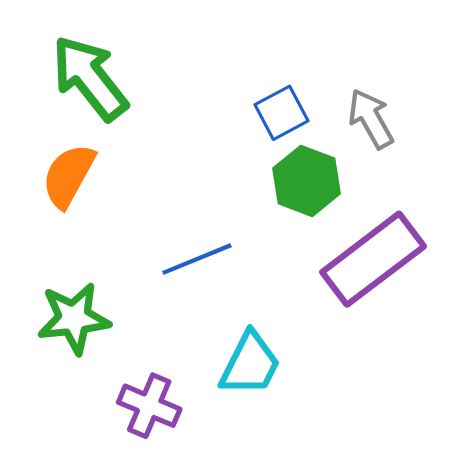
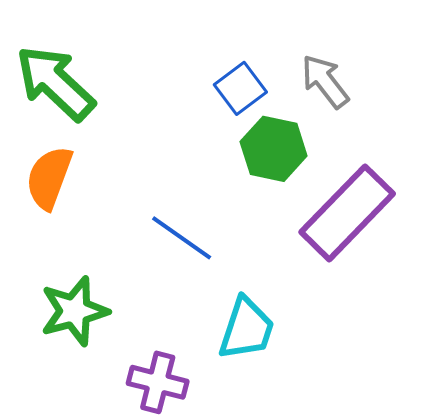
blue line: (197, 259) -> (182, 238), turned 66

